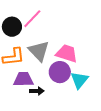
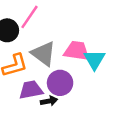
purple circle: (60, 72) -> (60, 83), moved
cyan triangle: (79, 80) -> (94, 60), moved

